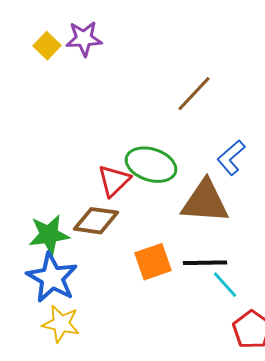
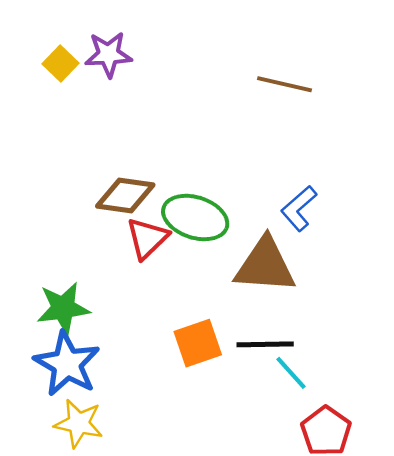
brown line: (194, 94) -> (285, 84), moved, turned 60
brown diamond: (96, 221) -> (125, 196), moved

